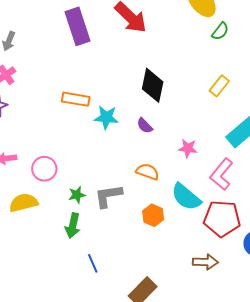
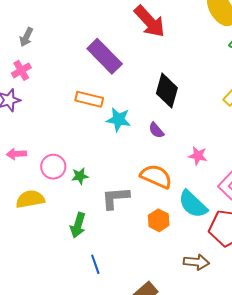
purple rectangle: (77, 26) -> (105, 56), moved, turned -30
orange semicircle: (148, 172) -> (156, 176), size x1.4
green star: (77, 195) -> (80, 176), moved
brown arrow: (205, 262) -> (196, 262), moved

